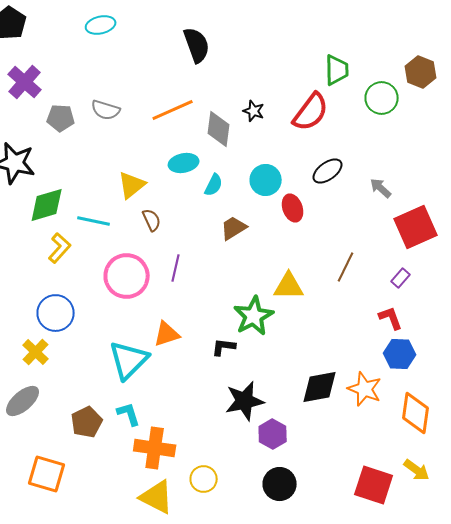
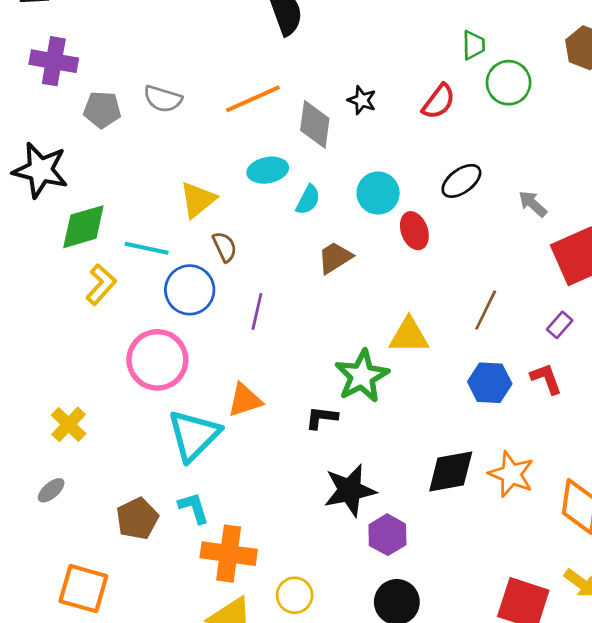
green trapezoid: (337, 70) -> (474, 45), size x0.7
purple cross: (25, 82) -> (54, 61), turned -32
green circle: (382, 98) -> (509, 83), moved
red semicircle: (311, 112) -> (439, 102), size x0.7
pink circle: (127, 276) -> (157, 360), moved
blue circle: (56, 313) -> (190, 290), moved
blue hexagon: (400, 354) -> (490, 383), moved
gray ellipse: (23, 401) -> (51, 490), size x0.6

